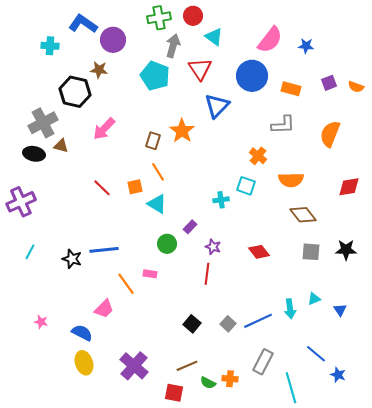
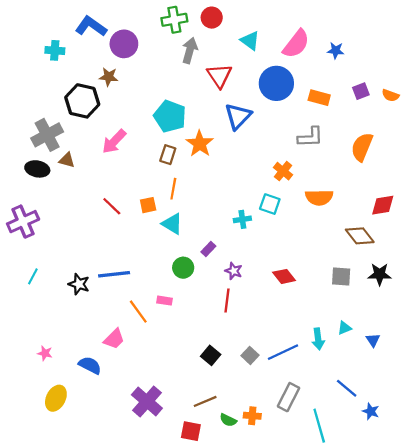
cyan triangle: (214, 37) -> (250, 41), moved
cyan pentagon: (155, 76) -> (170, 116), moved
orange line: (158, 172) -> (173, 189), turned 42
brown diamond: (303, 215) -> (360, 236), moved
yellow ellipse: (84, 363) -> (56, 398), moved, turned 45

